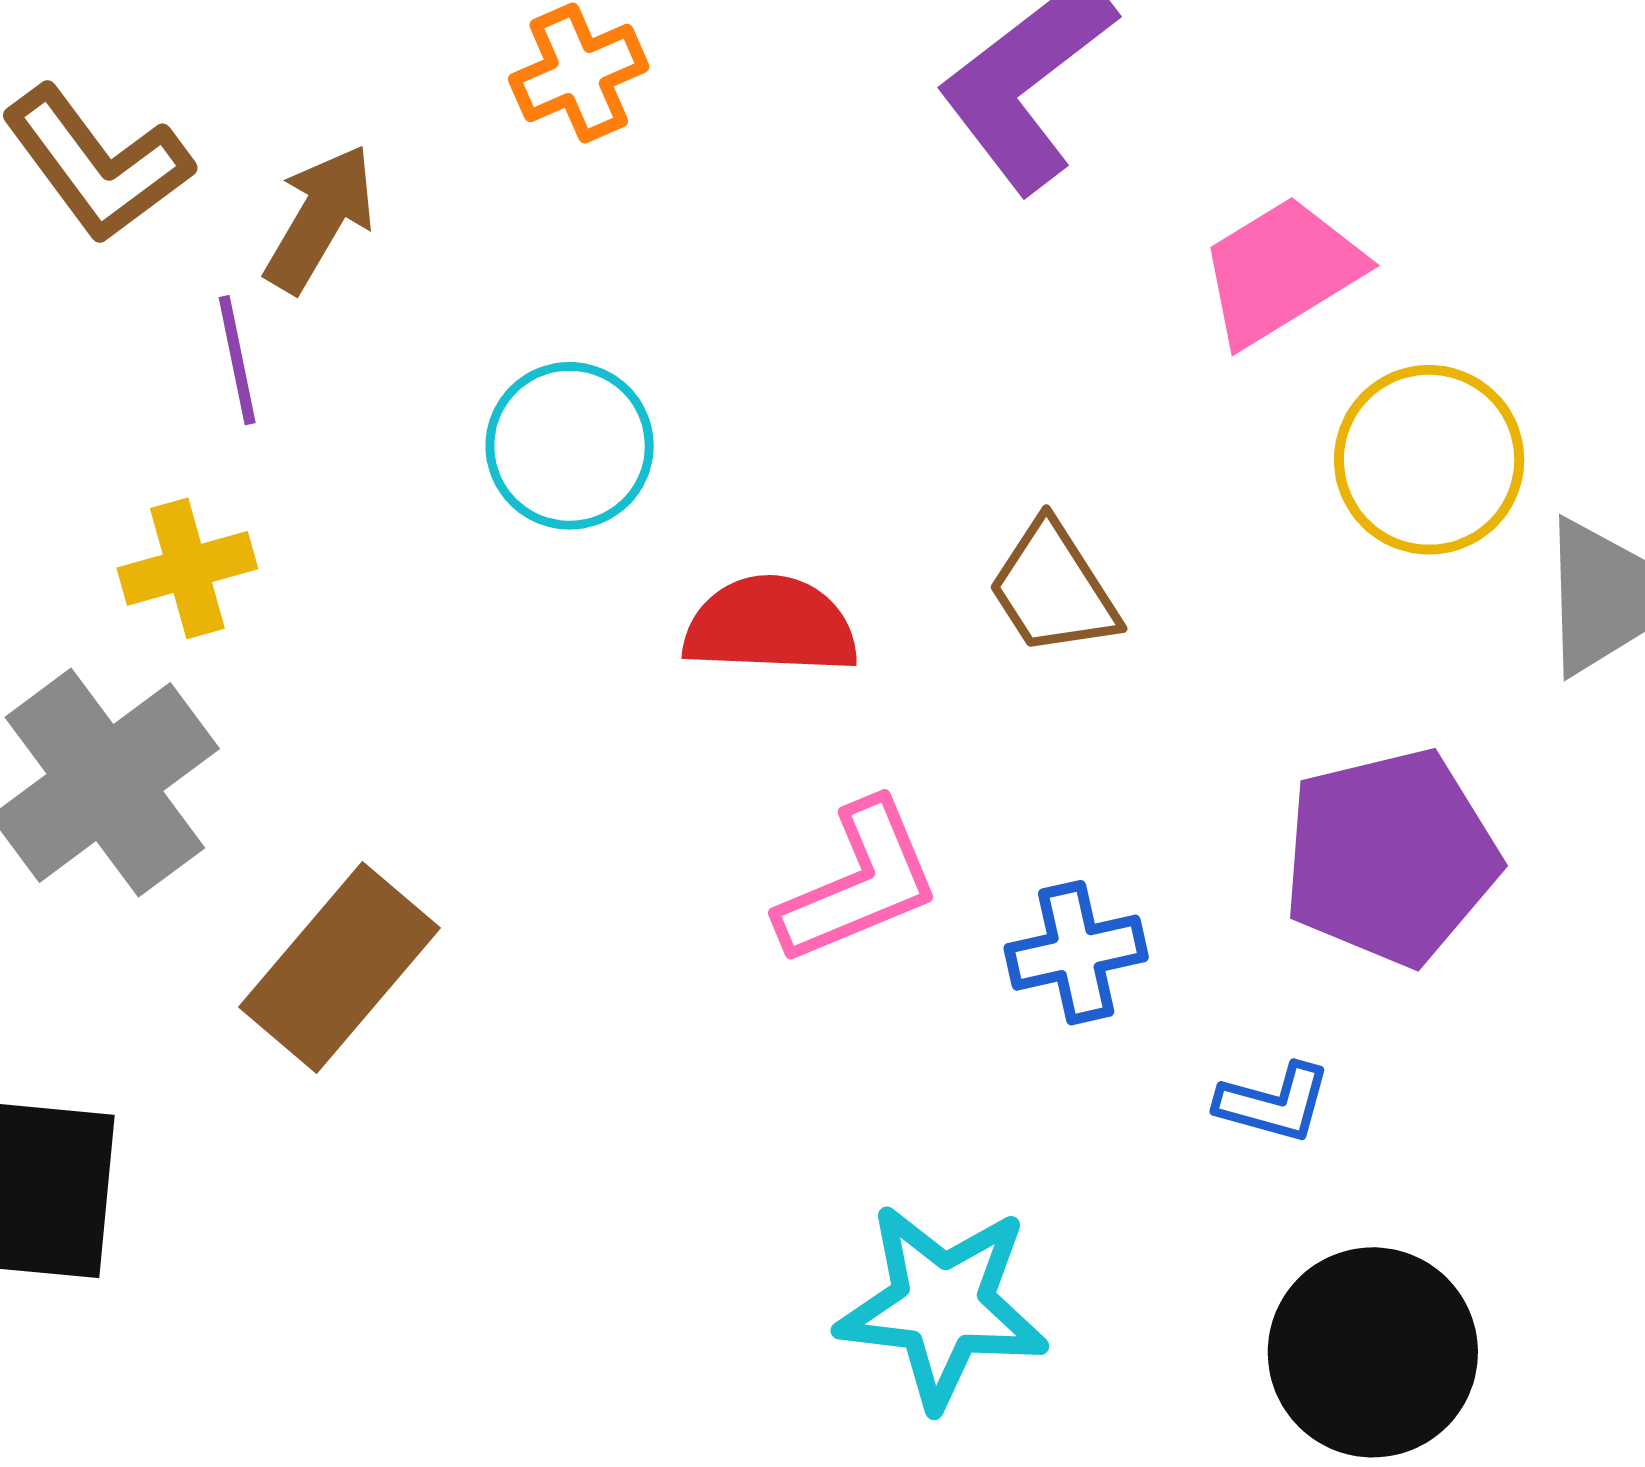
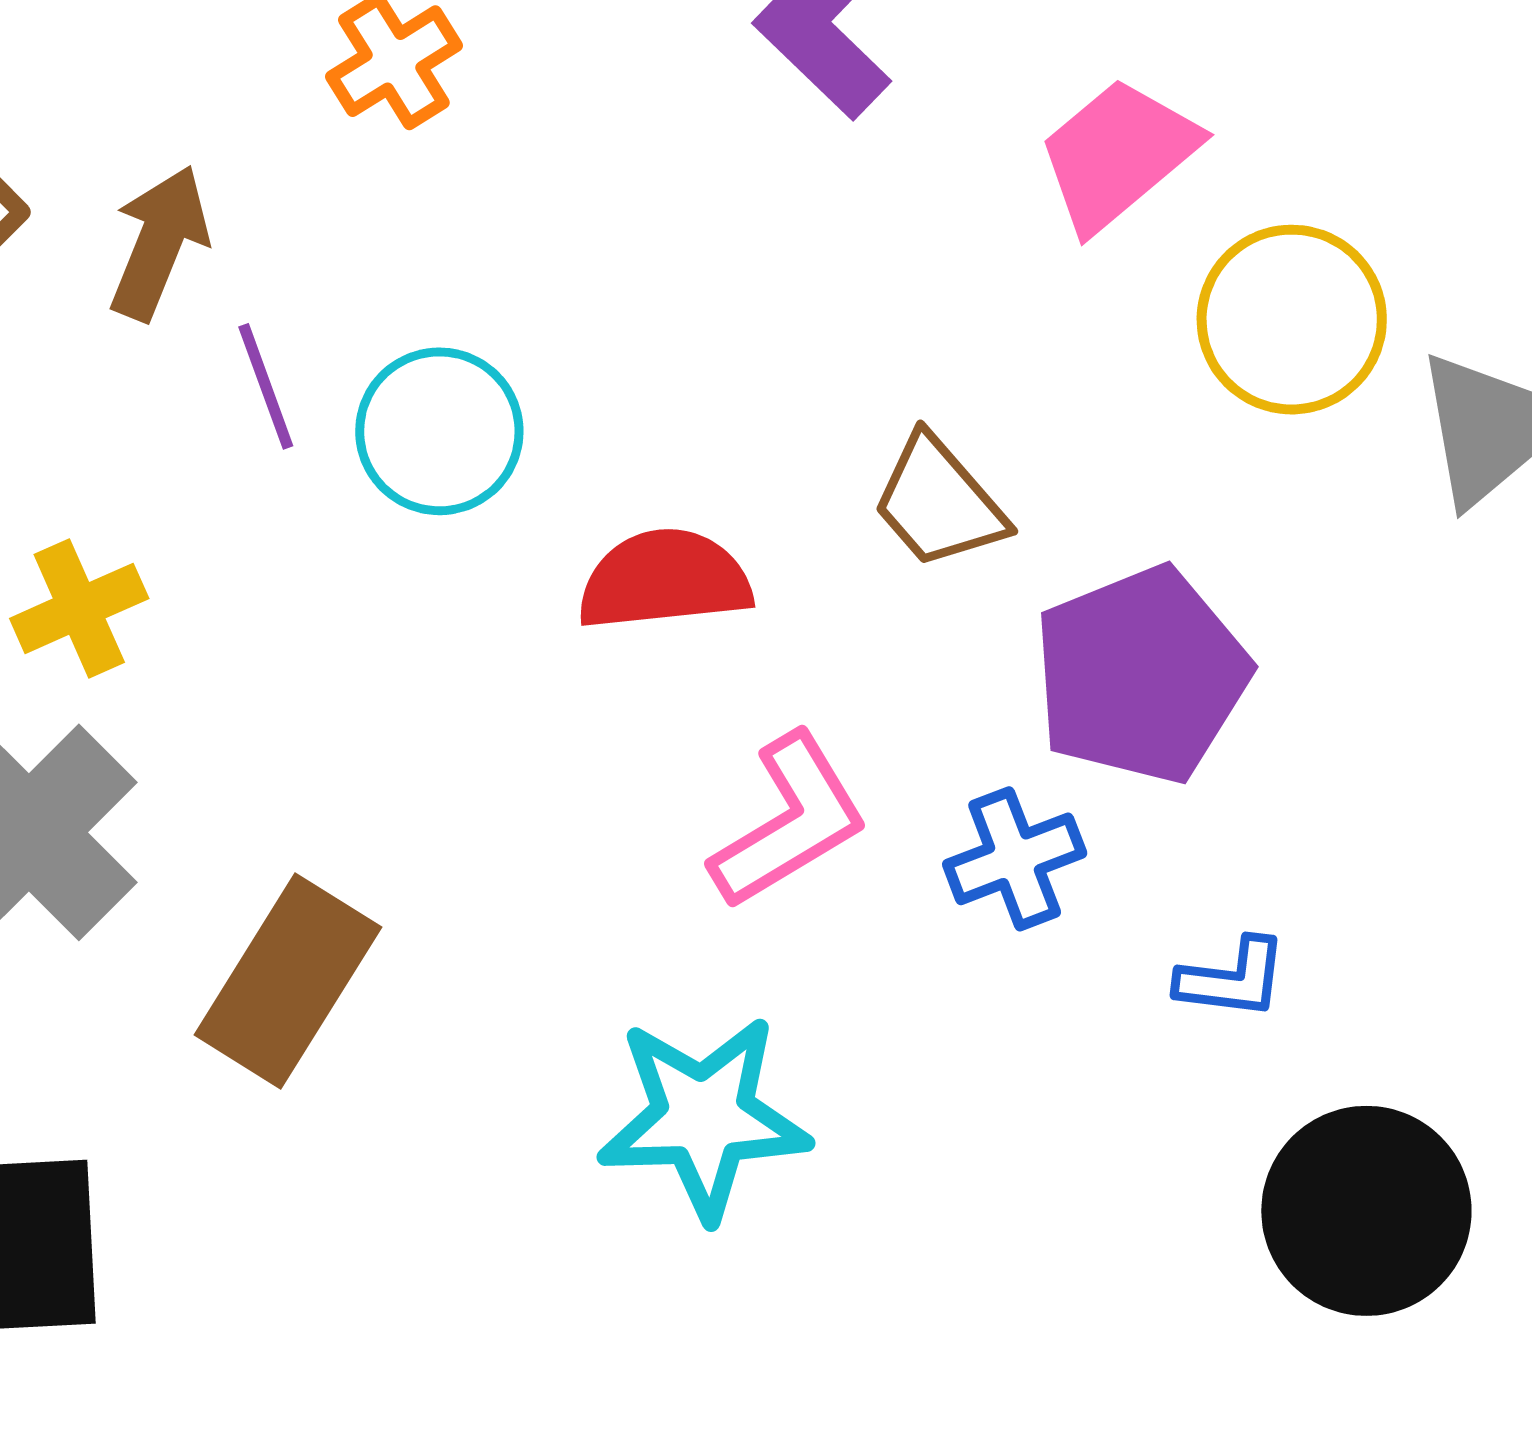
purple line: (237, 360) -> (266, 386), moved
purple pentagon: (1391, 857) -> (1141, 675), moved
cyan star: (942, 1306) -> (704, 1117), moved

